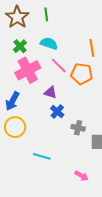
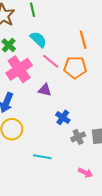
cyan semicircle: (49, 43) -> (38, 39), turned 30
blue cross: (57, 112) -> (63, 117), moved
gray cross: (78, 128) -> (78, 137), moved, turned -32

